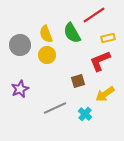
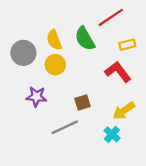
red L-shape: (100, 61) -> (118, 72), turned 75
brown square: (78, 81) -> (82, 102), moved
purple star: (20, 89) -> (36, 97), moved, turned 30
cyan cross: (85, 114) -> (112, 134), moved

